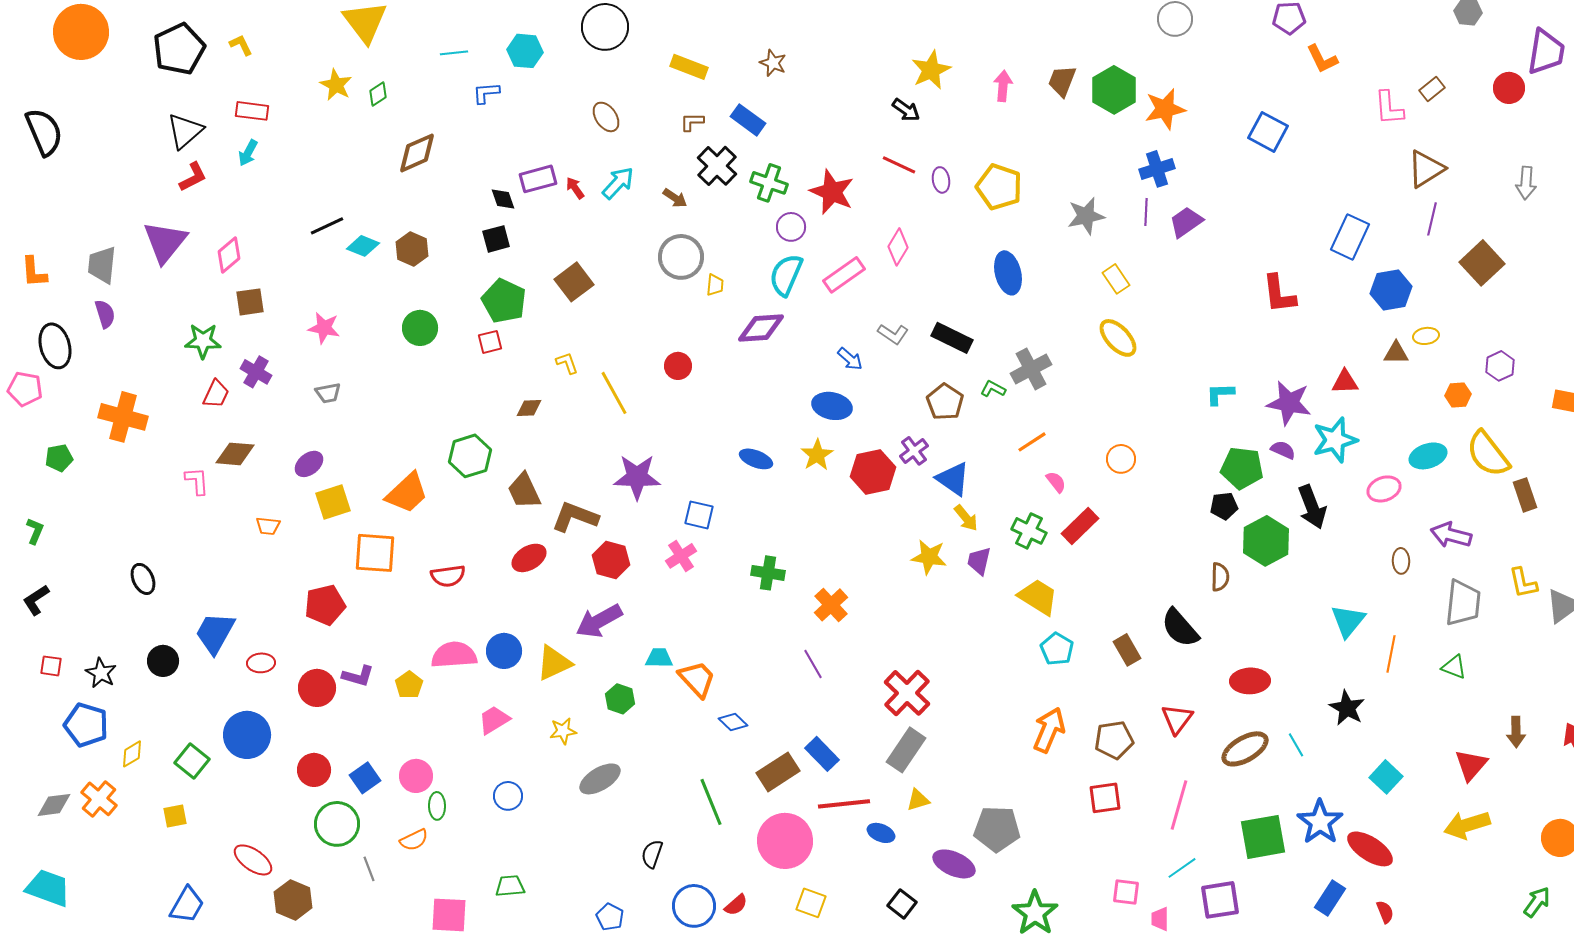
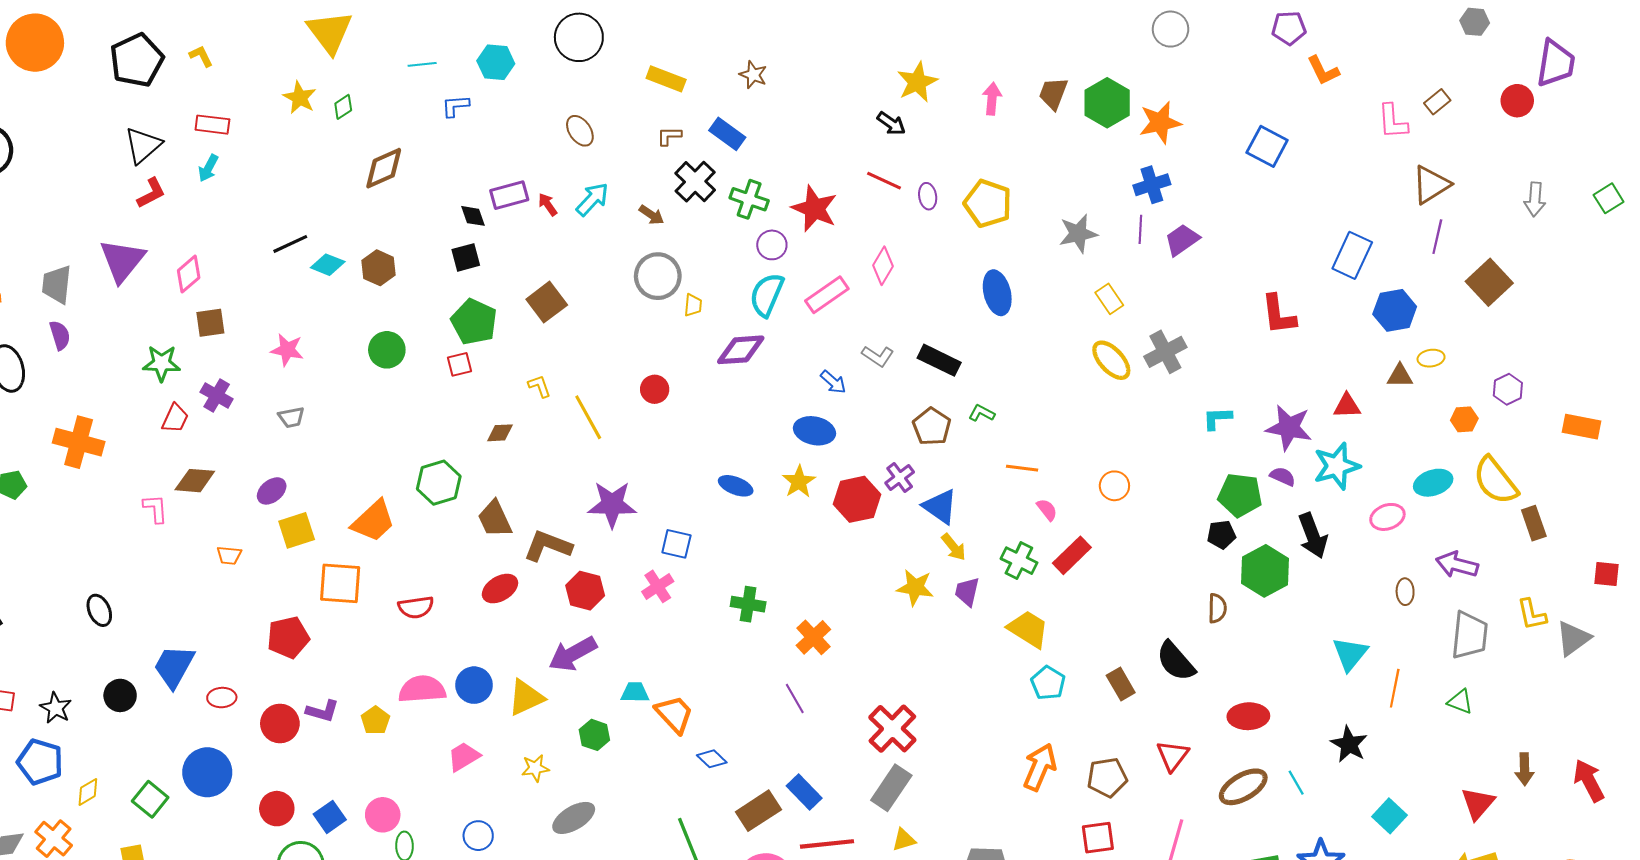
gray cross: (1031, 369) -> (1165, 352), moved
orange line: (1032, 442) -> (1022, 468), turned 40

